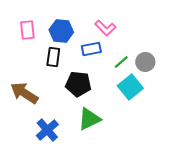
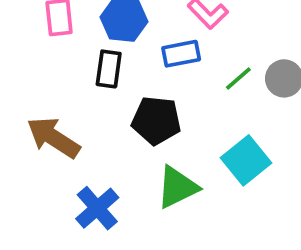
cyan square: (130, 87) -> (246, 160), moved

